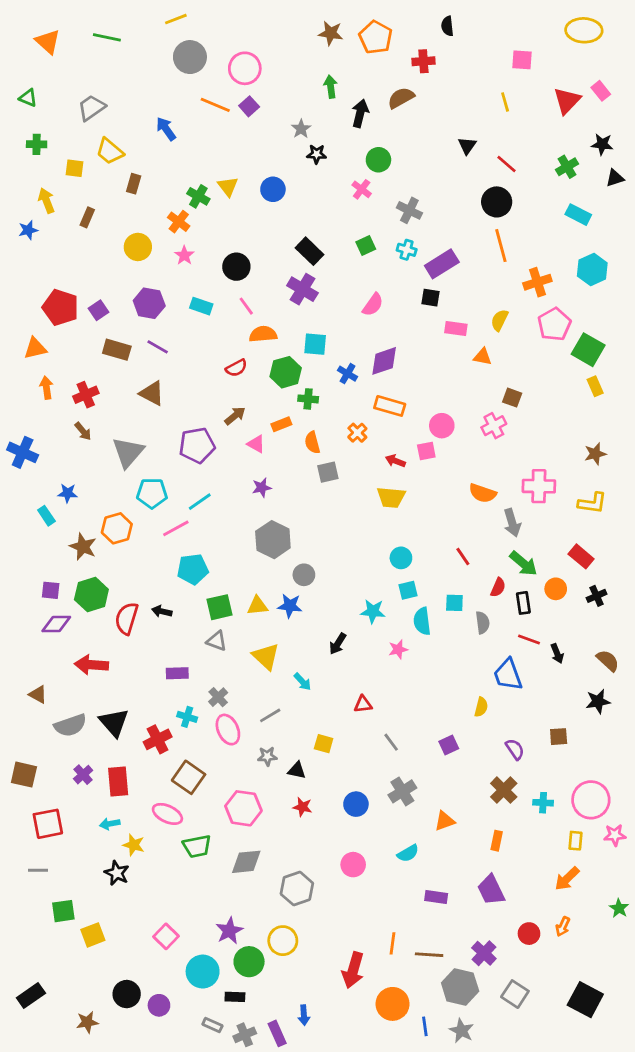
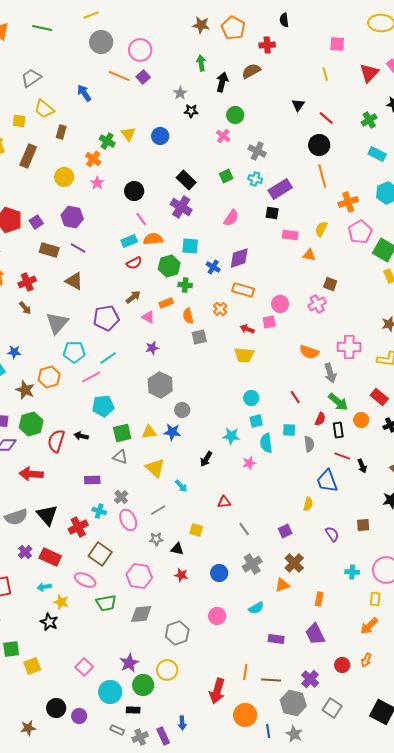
brown rectangle: (87, 217) -> (28, 156), size x1.6
cyan rectangle: (201, 306) -> (129, 241), moved, turned -42
red rectangle: (118, 782) -> (50, 557), turned -60
brown cross: (504, 790) -> (294, 563), moved

